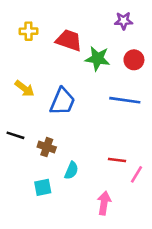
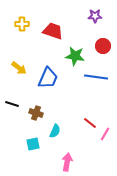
green star: (97, 59) -> (75, 56), moved
red line: (117, 160) -> (90, 123), turned 32
pink arrow: (104, 203) -> (67, 162), moved

